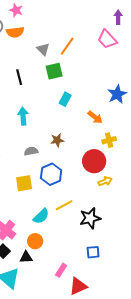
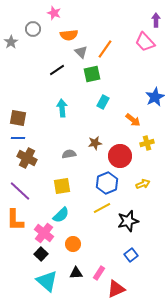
orange semicircle: (15, 32) -> (69, 35), moved
black line: (19, 77) -> (57, 70), moved, turned 70
cyan arrow: (23, 116) -> (62, 108), moved
red circle: (94, 161) -> (120, 156), moved
blue hexagon: (51, 174) -> (107, 183), moved
cyan semicircle: (41, 216) -> (61, 215), moved
blue square: (93, 252) -> (131, 255), turned -32
black triangle: (26, 257) -> (76, 273), moved

